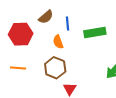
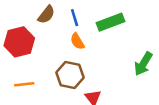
orange semicircle: (58, 42) -> (77, 41), moved

